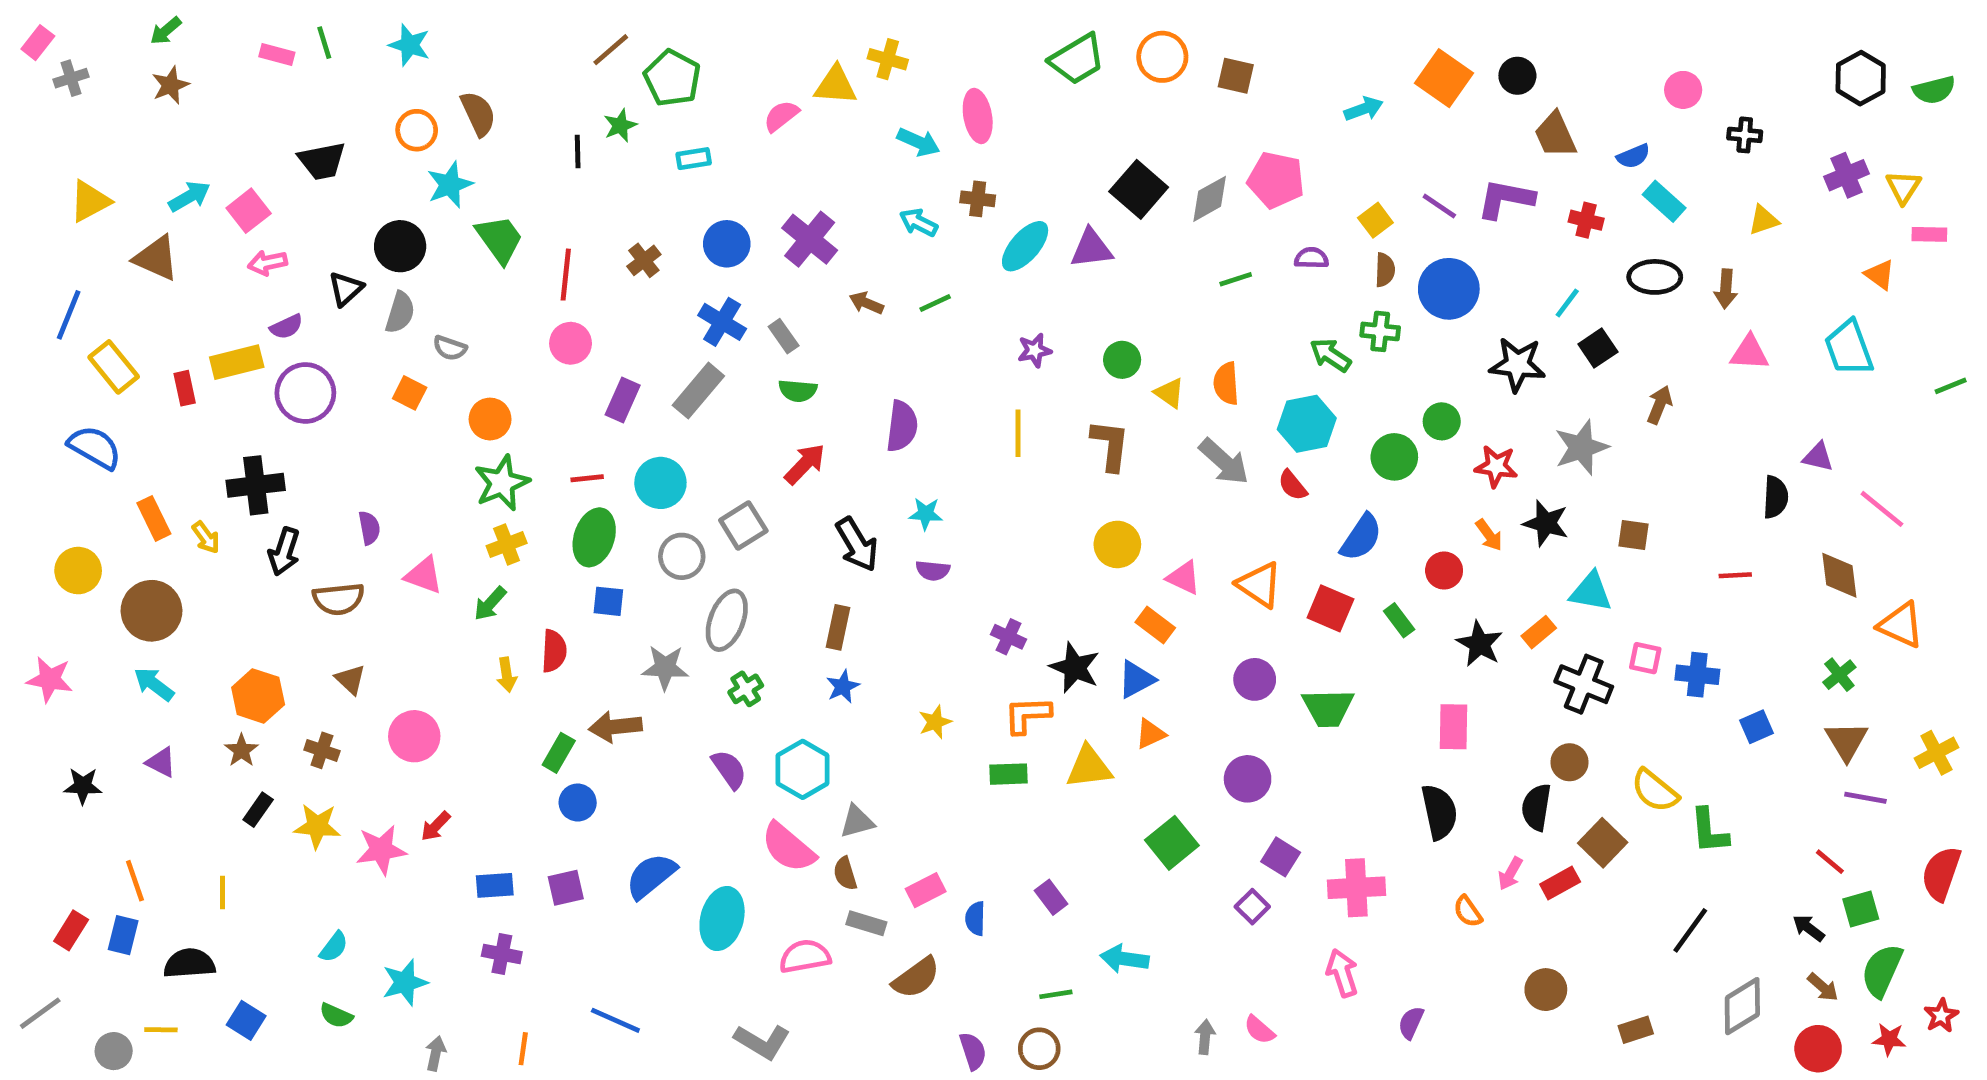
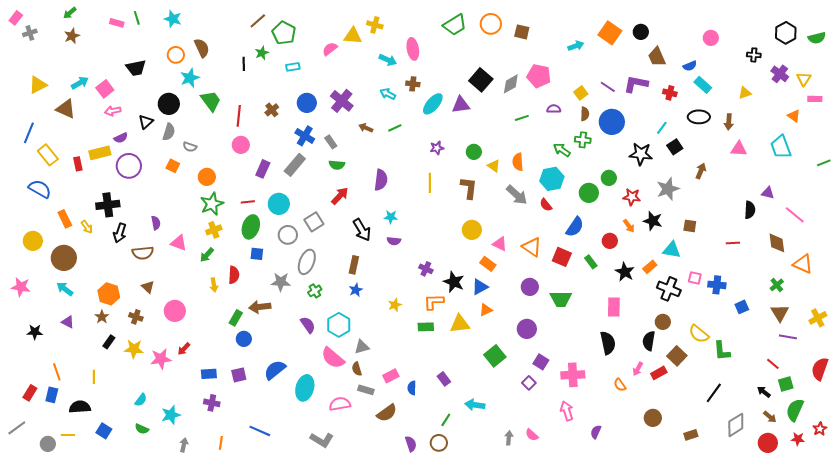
black cross: (1745, 135) -> (754, 55), moved
purple cross: (1846, 175) -> (780, 74), turned -30
green line: (1056, 994) -> (446, 420), turned -48

